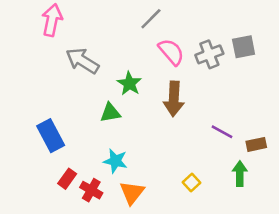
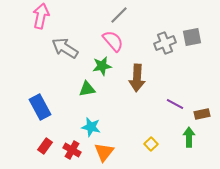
pink semicircle: (171, 52) -> (113, 41), moved
green star: (129, 84) -> (102, 66), turned 30
red rectangle: (67, 179) -> (45, 146), moved

